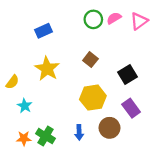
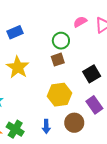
green circle: (93, 19) -> (61, 41), moved
brown square: (90, 60) -> (58, 60), turned 32

